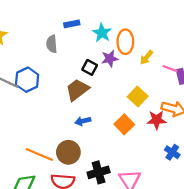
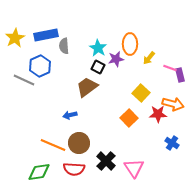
blue rectangle: (72, 24) -> (46, 35), moved, size x1.6
cyan star: (102, 33) -> (98, 48), moved
blue hexagon: (27, 80) -> (40, 66), moved
blue arrow: (83, 121) -> (70, 115), moved
black cross: (99, 172) -> (106, 161), turned -30

